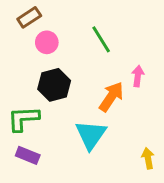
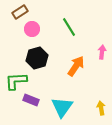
pink arrow: (138, 76) -> (102, 52), moved
cyan triangle: (91, 135) -> (62, 107), moved
purple rectangle: (28, 155) -> (31, 100), moved

